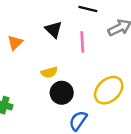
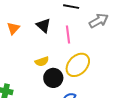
orange triangle: (15, 43) -> (13, 28), moved
yellow ellipse: (109, 90) -> (78, 65), moved

